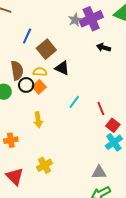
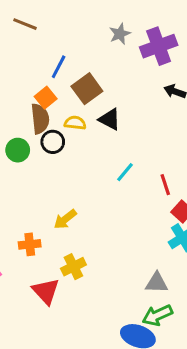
gray star: (75, 20) -> (120, 34), moved
orange square: (39, 87) -> (46, 98), moved
yellow arrow: (38, 120) -> (65, 219), moved, turned 56
orange cross: (11, 140) -> (30, 244), moved
red triangle: (15, 176) -> (46, 291), moved

